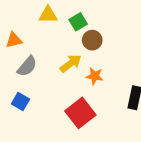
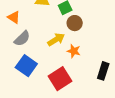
orange triangle: (14, 40) -> (14, 17), turned 40
blue square: (20, 101) -> (26, 66), moved, size x1.5

